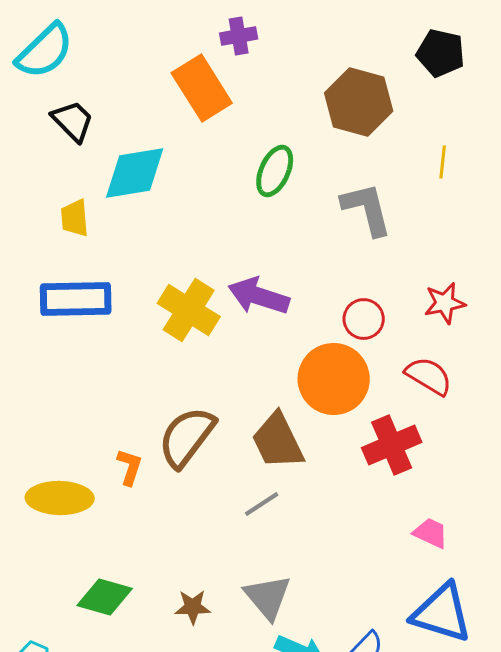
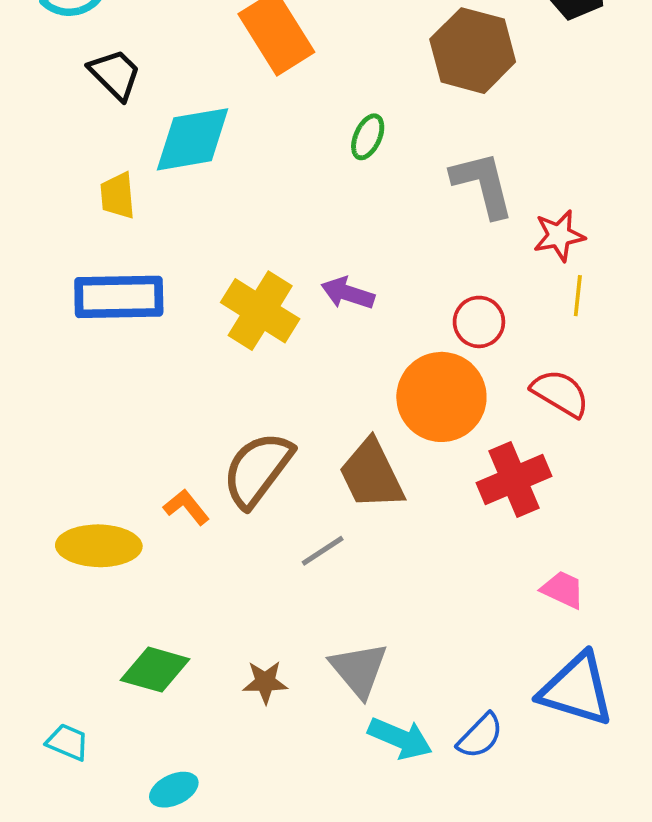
yellow line: (443, 162) -> (578, 296), moved
green ellipse: (275, 171) -> (368, 137), size x0.7
purple arrow: (259, 296) -> (348, 293), size x0.7
red star: (445, 303) -> (559, 236), moved
orange L-shape: (130, 467) -> (186, 507), turned -57
gray line: (262, 504) -> (323, 551), moved

